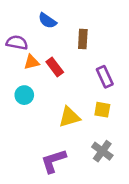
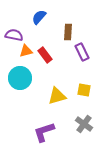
blue semicircle: (47, 21) -> (39, 17), turned 98
purple rectangle: (105, 77) -> (82, 52), moved
cyan circle: (24, 95) -> (20, 78), size x1.5

